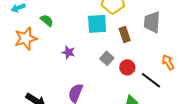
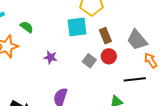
gray trapezoid: (152, 22) -> (137, 40), moved, turned -40
red circle: (127, 67) -> (109, 56), moved
black line: (151, 80) -> (135, 79), turned -40

